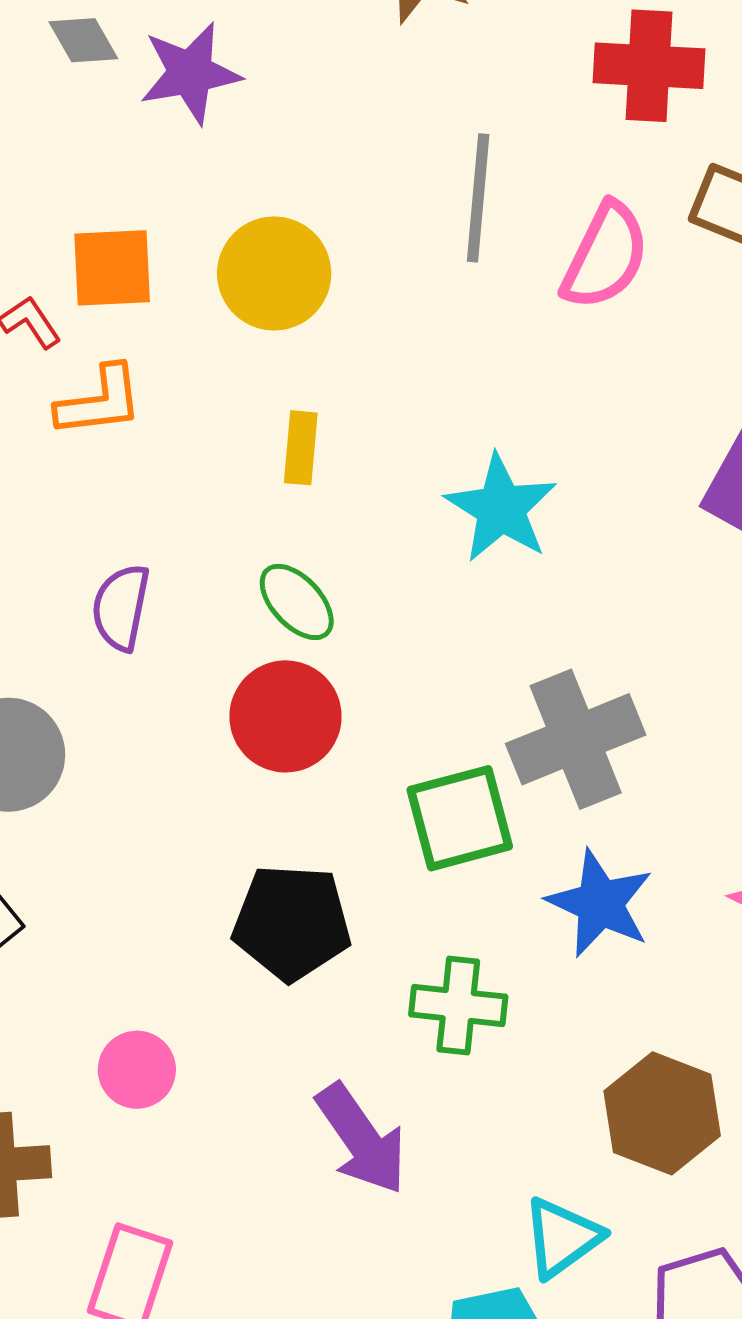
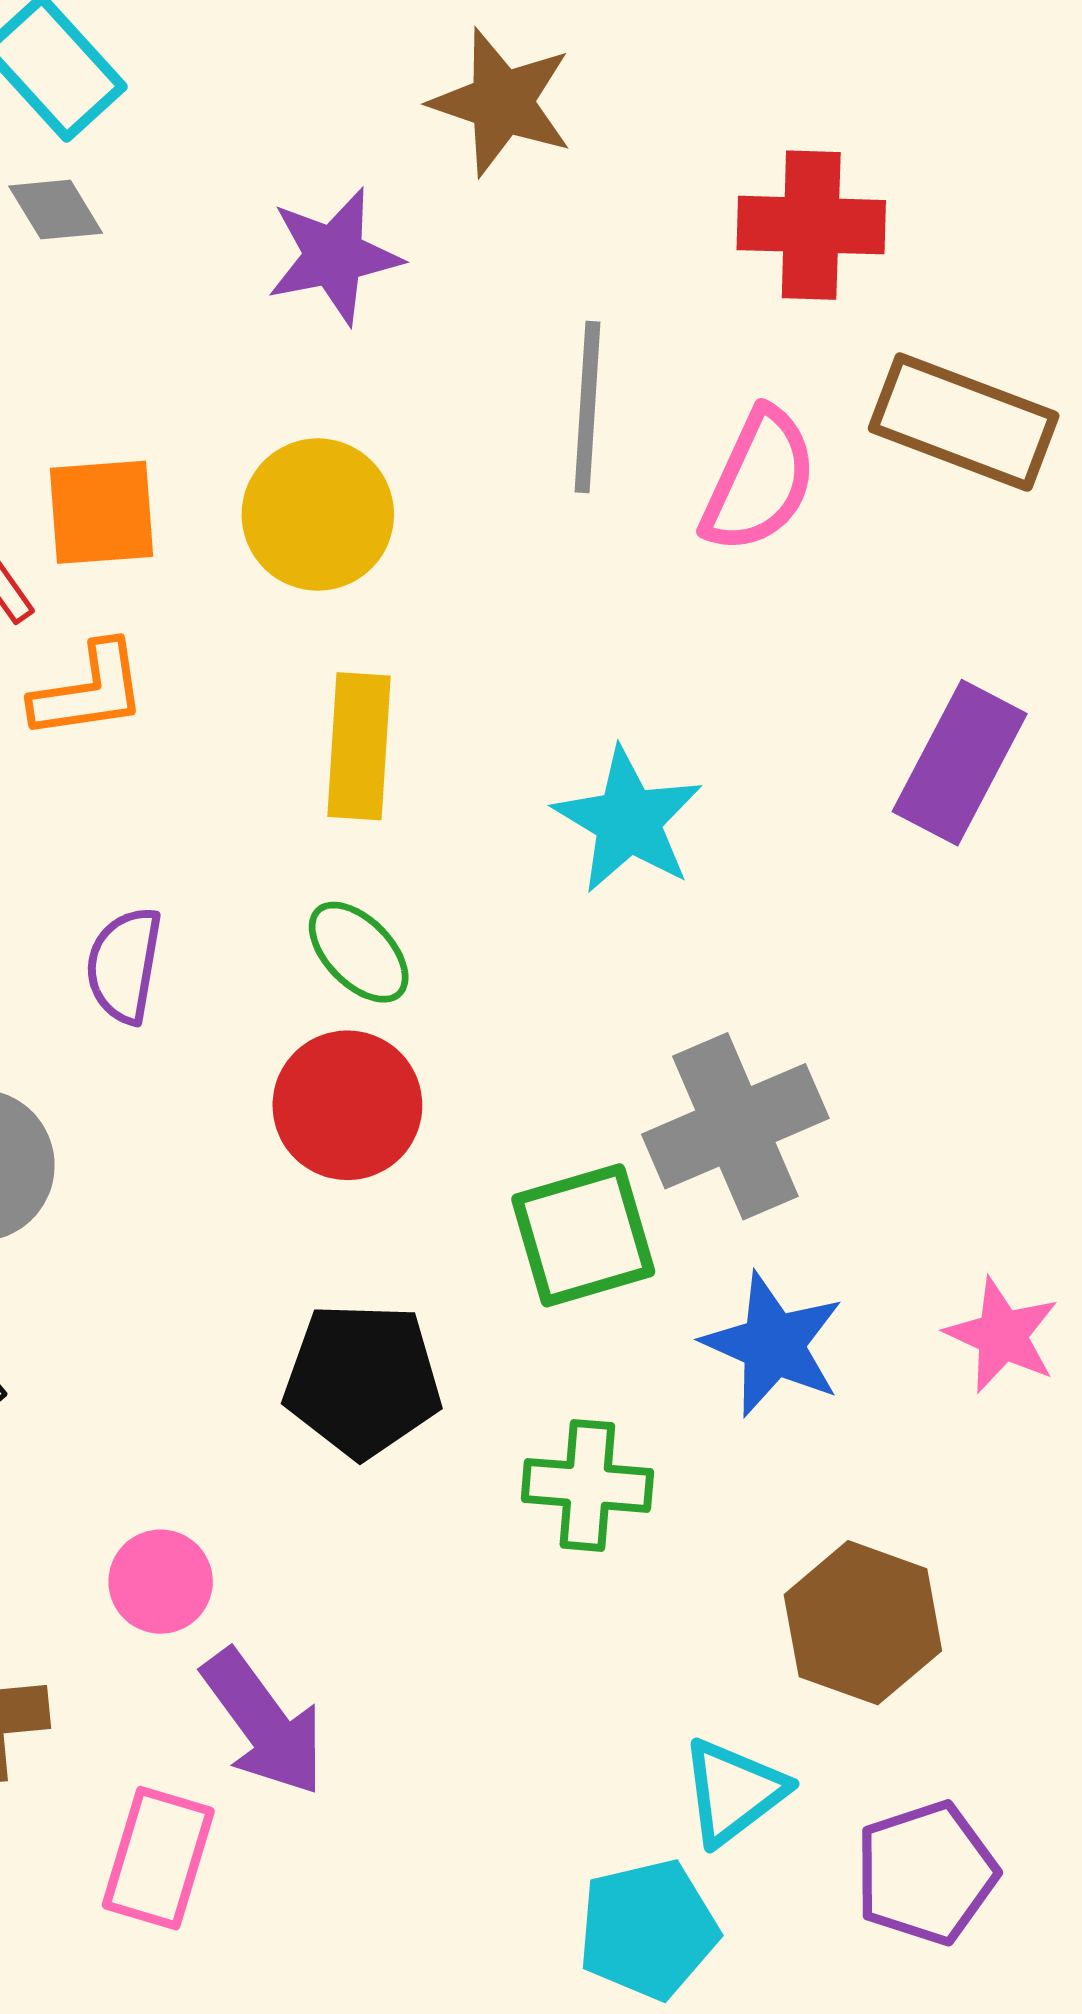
purple star: (190, 73) -> (334, 256), moved
yellow rectangle: (301, 448) -> (359, 746), size x1.5
purple arrow: (361, 1139) -> (264, 1723), moved

